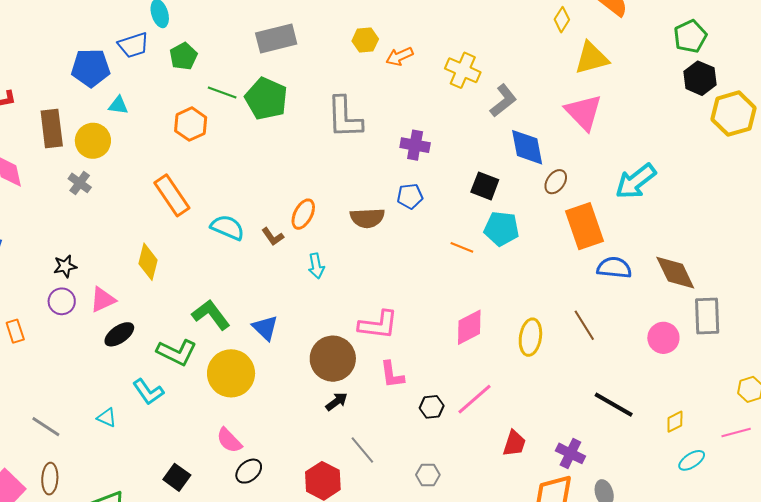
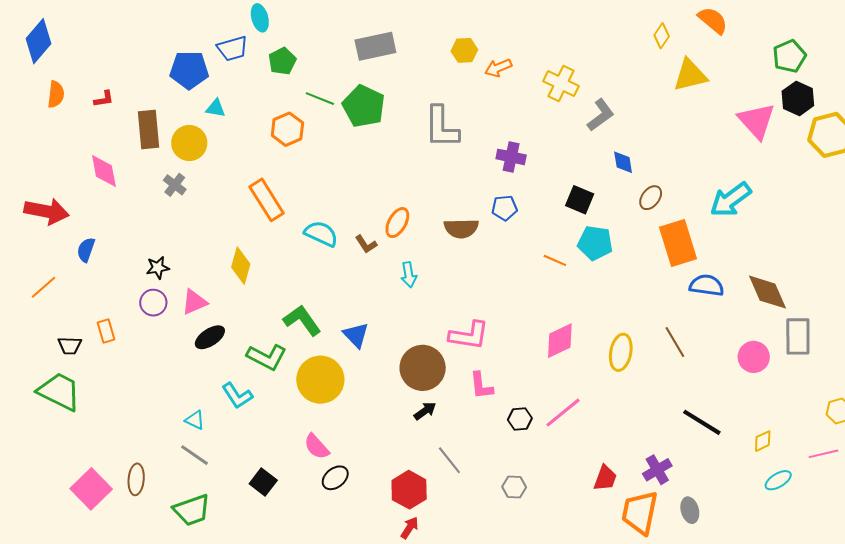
pink triangle: (584, 112) -> (757, 121), moved
blue diamond: (527, 147) -> (623, 162), size x0.6
gray line: (46, 427) -> (194, 455), moved
red trapezoid: (514, 443) -> (605, 478), moved
purple cross: (570, 453) -> (657, 470), turned 32

